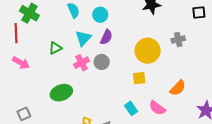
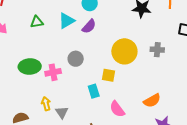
gray circle: (102, 62) -> (76, 59), moved
pink cross: (82, 63) -> (53, 72), moved
orange semicircle: (178, 88) -> (152, 101), moved
cyan rectangle: (131, 108) -> (94, 91), moved

